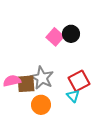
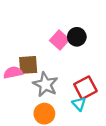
pink semicircle: (12, 81) -> (13, 73), moved
brown square: (26, 84) -> (28, 65), moved

